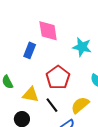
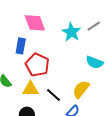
cyan star: (82, 47) -> (71, 32), turned 30
red pentagon: (58, 77) -> (37, 65), moved

